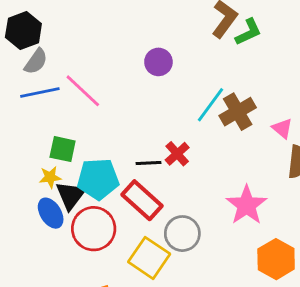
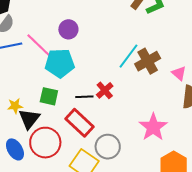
purple circle: (158, 62) -> (68, 29), moved
green square: (63, 149) -> (49, 96), moved
cyan pentagon: (98, 179) -> (60, 63), moved
blue ellipse: (51, 213) -> (15, 149), moved

